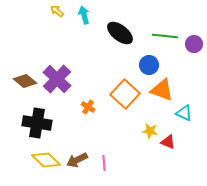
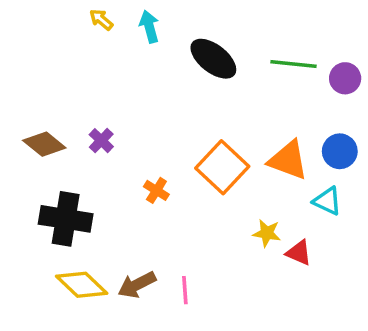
blue circle: (149, 65) -> (340, 151), moved
purple cross: (57, 79) -> (101, 141), size x0.5

